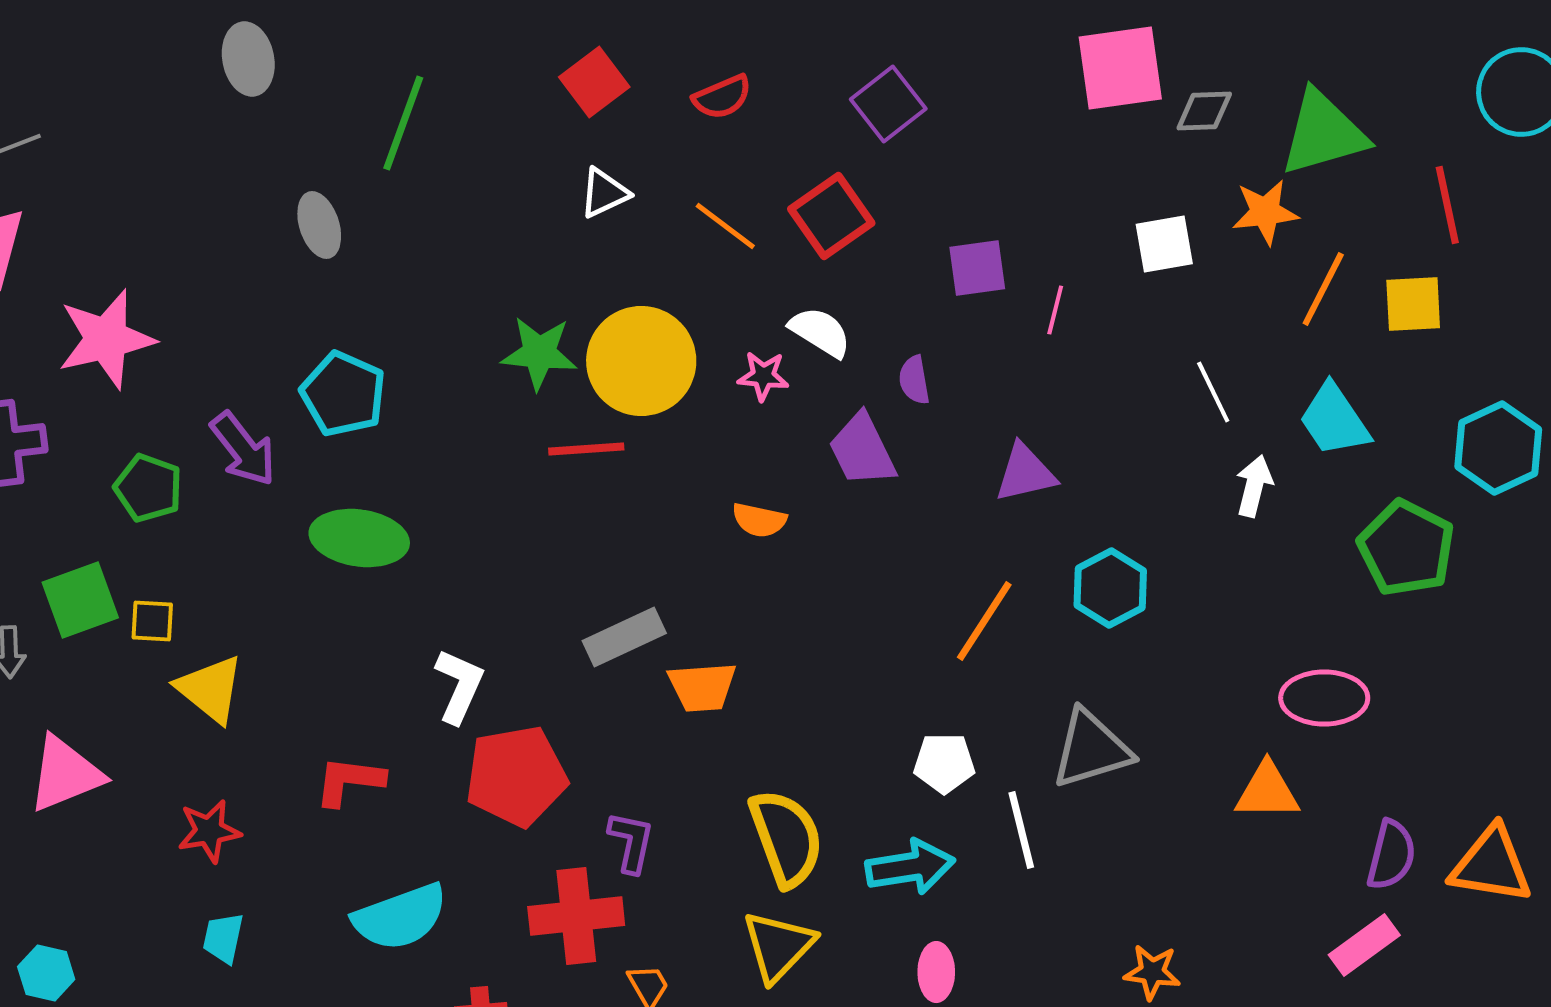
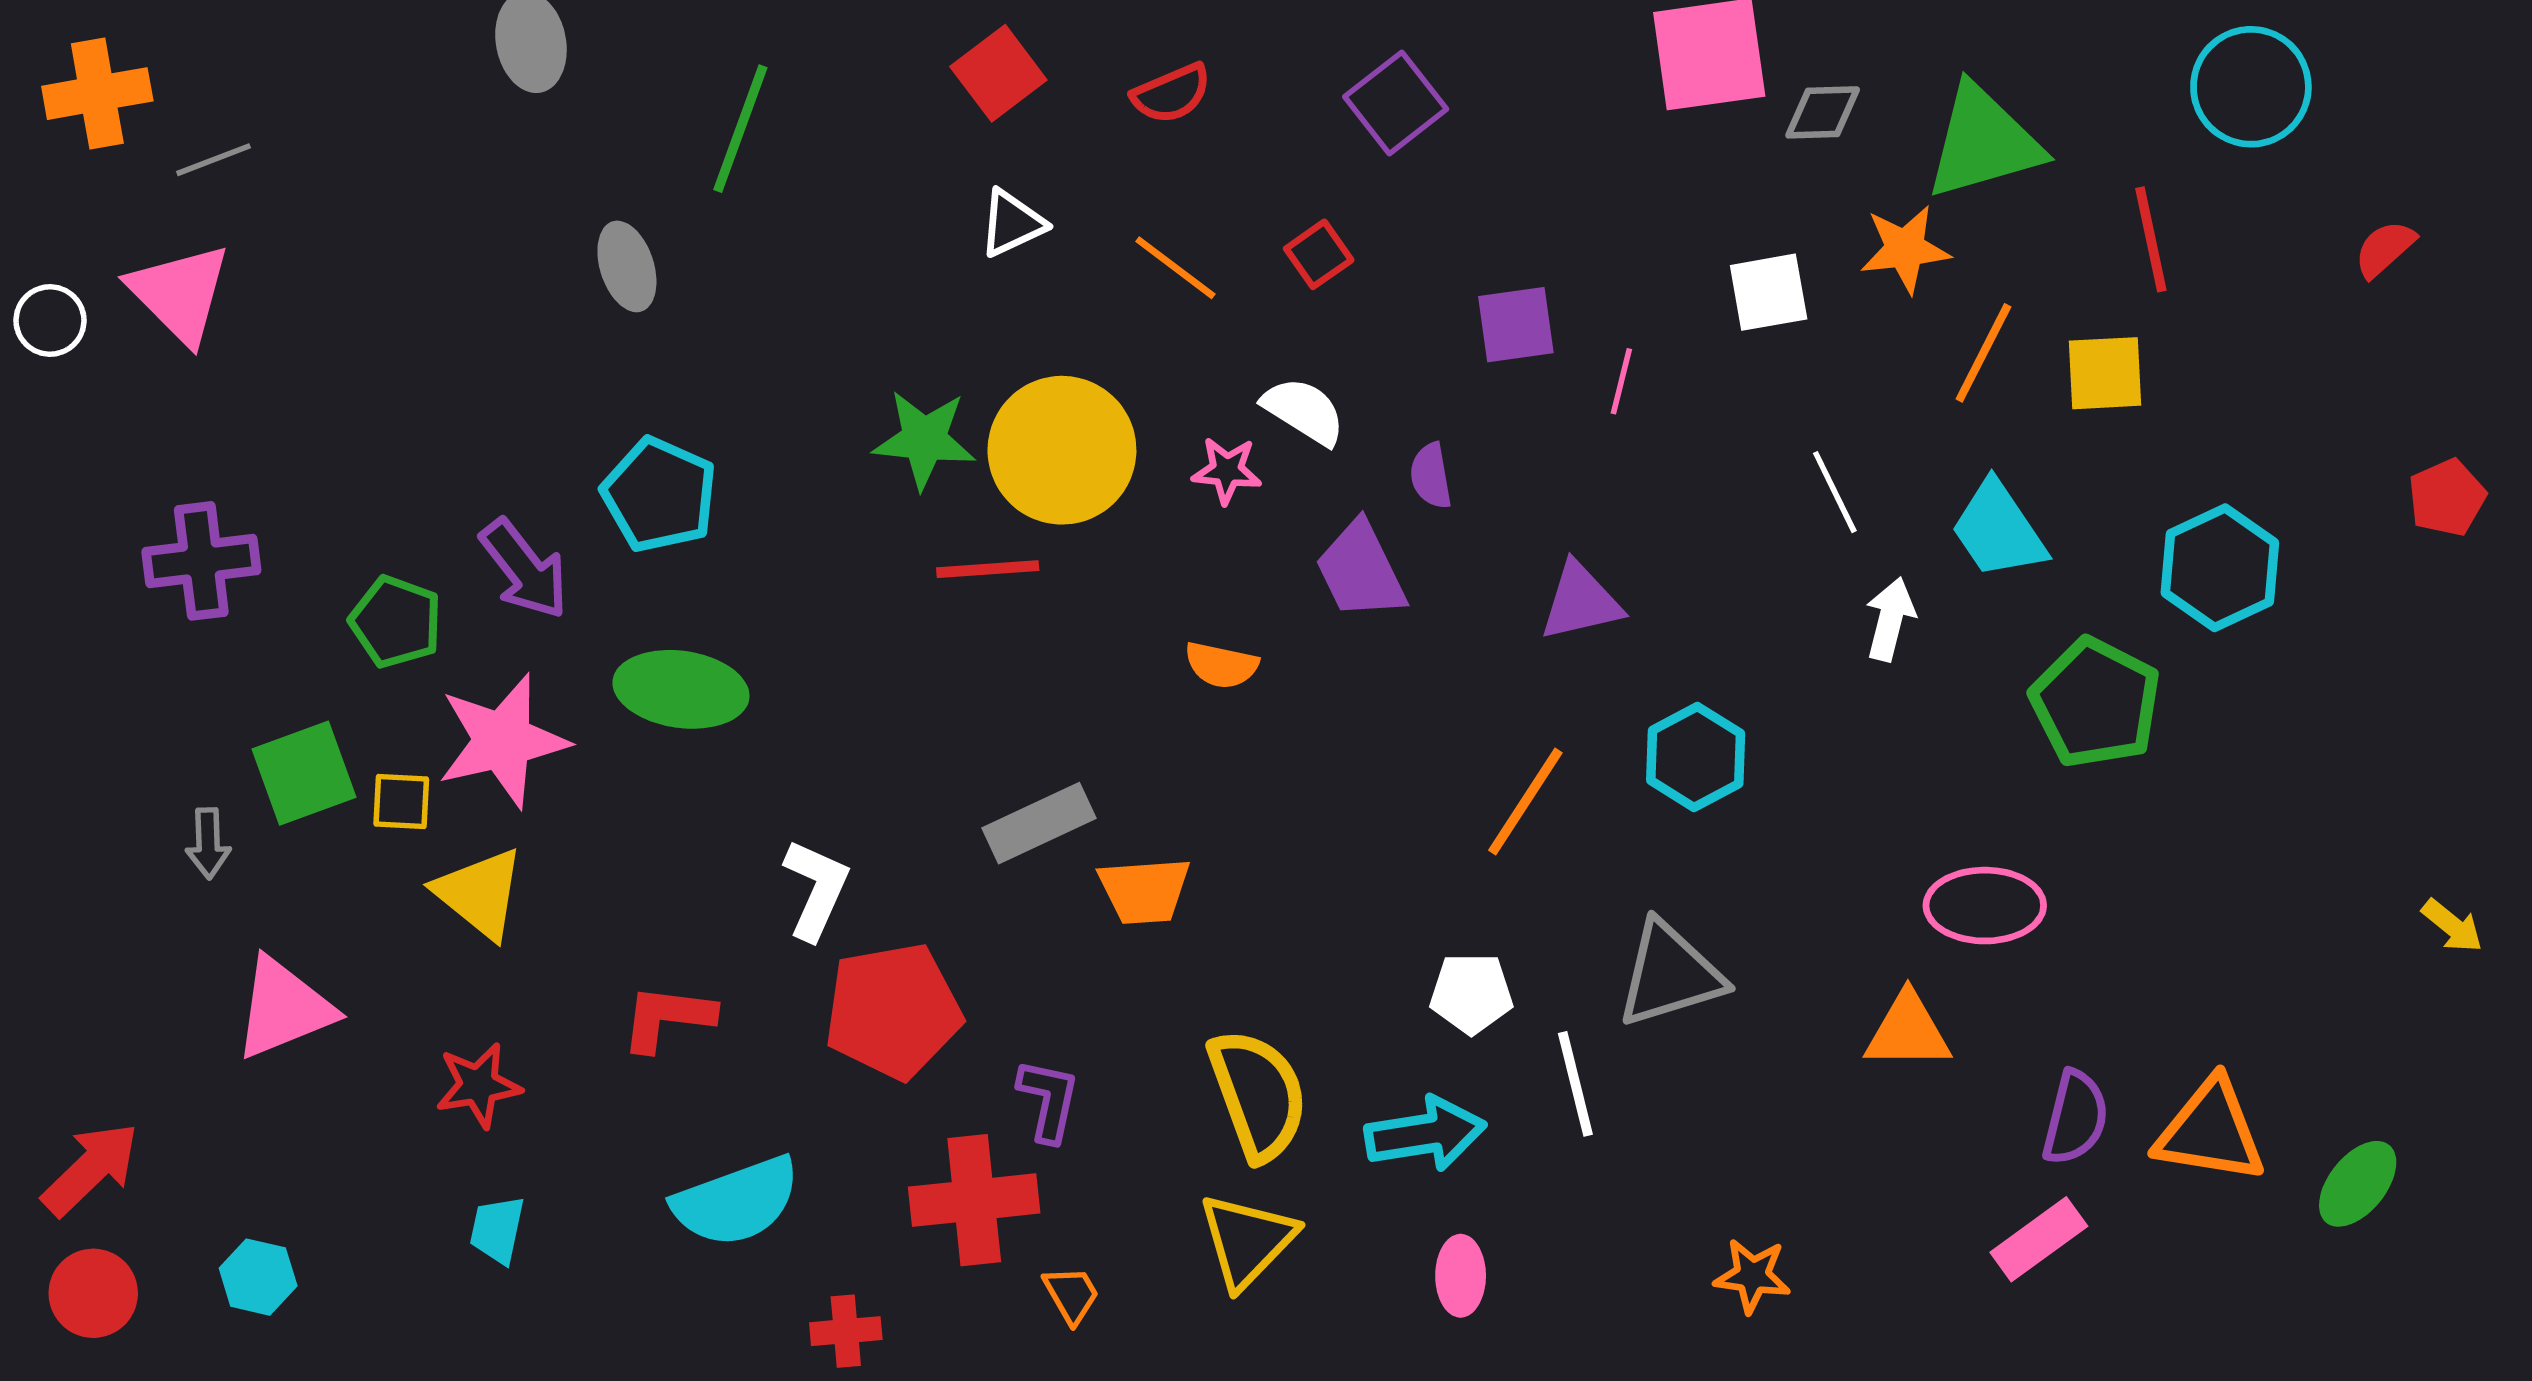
red square: (831, 216) -> (1319, 254), size x0.6
pink star: (106, 339) -> (503, 741), moved

